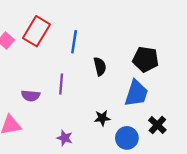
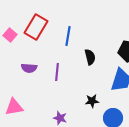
purple semicircle: (31, 96) -> (29, 68), moved

